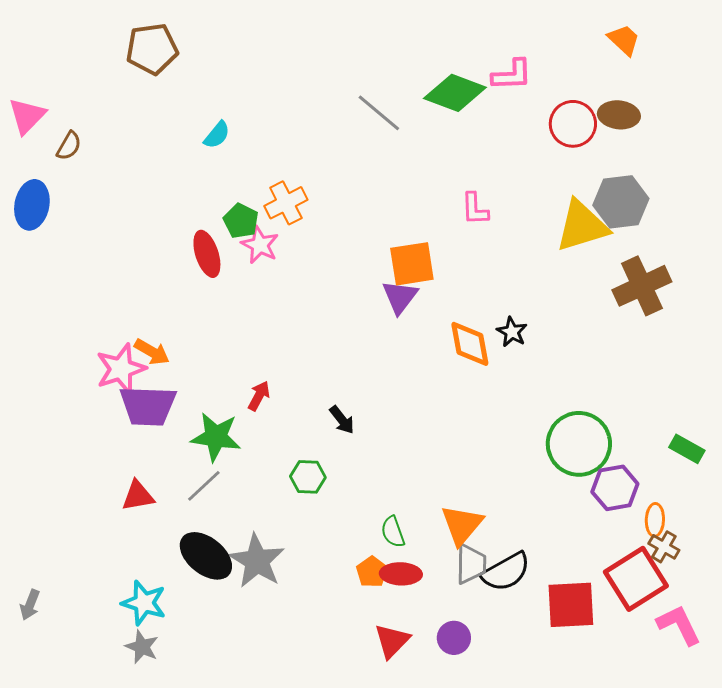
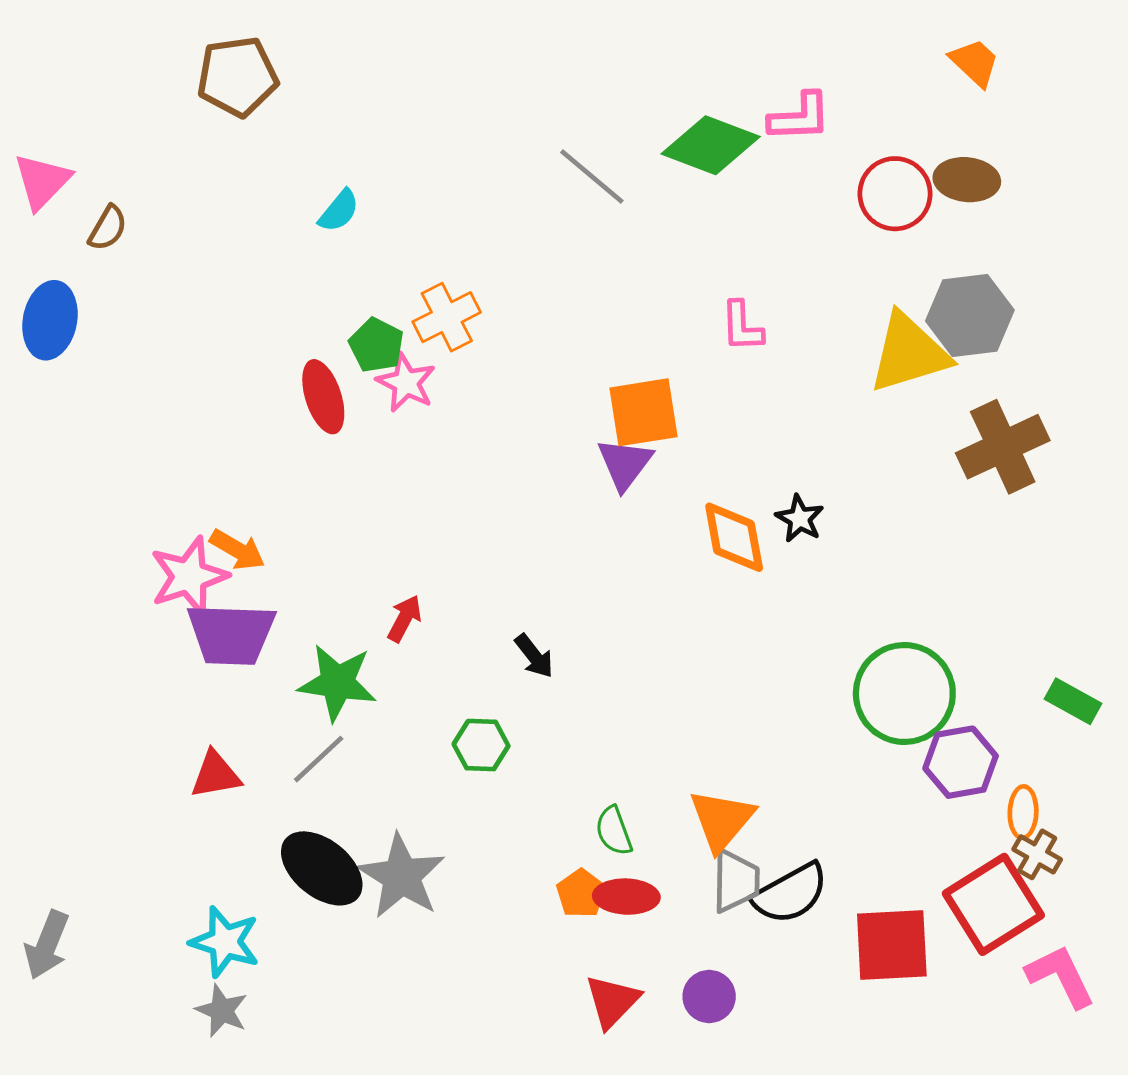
gray arrow: (30, 605) -> (47, 945), size x1.4

